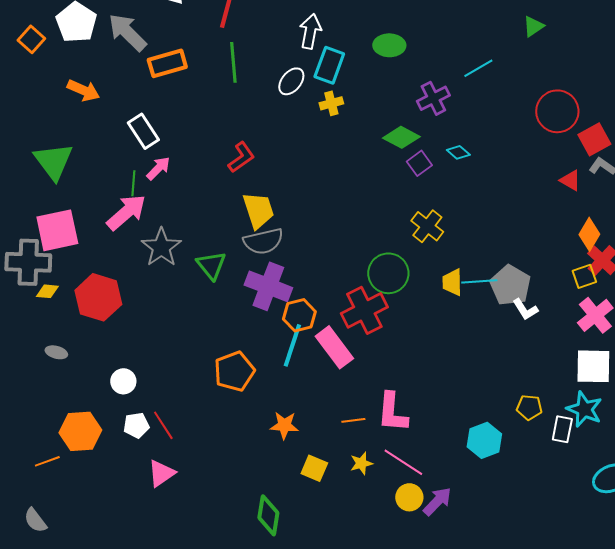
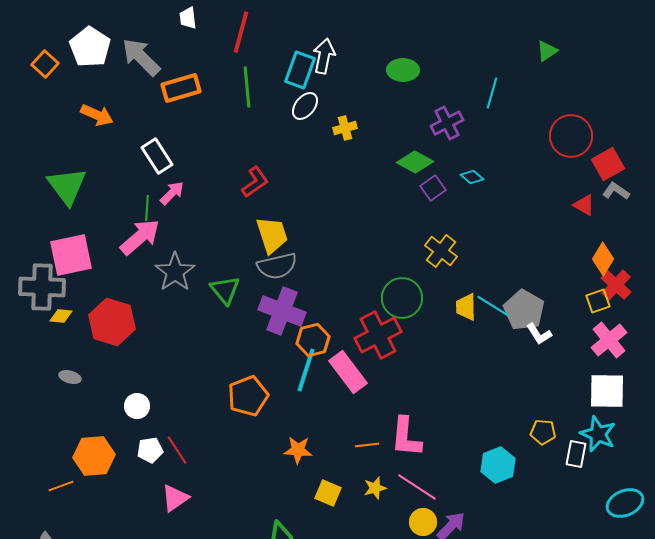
cyan rectangle: (329, 65) -> (300, 70), moved
cyan line: (478, 68) -> (492, 93), turned -44
cyan line: (479, 281) -> (493, 306), turned 36

